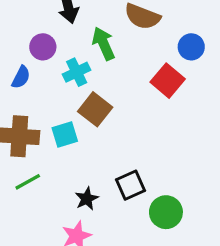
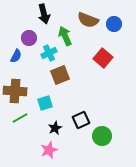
blue circle: (191, 47) -> (114, 24), moved
brown square: (95, 109) -> (60, 75), turned 30
cyan square: (65, 135) -> (45, 103), moved

